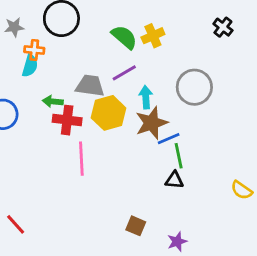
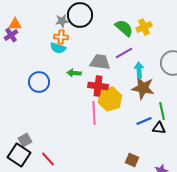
gray star: (14, 27) -> (62, 21), moved
cyan semicircle: (30, 66) -> (58, 48), turned 91
yellow hexagon: (109, 113) -> (110, 99), moved
red cross: (67, 120) -> (98, 86), moved
brown star: (151, 123) -> (143, 88), turned 30
blue line: (169, 139) -> (144, 121), moved

